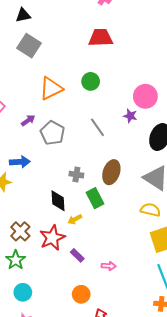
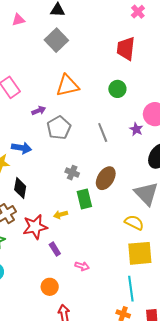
red trapezoid: (101, 38) -> (126, 49), turned -95
green circle: (91, 81) -> (117, 89), moved
black diamond: (58, 201) -> (20, 188), moved

